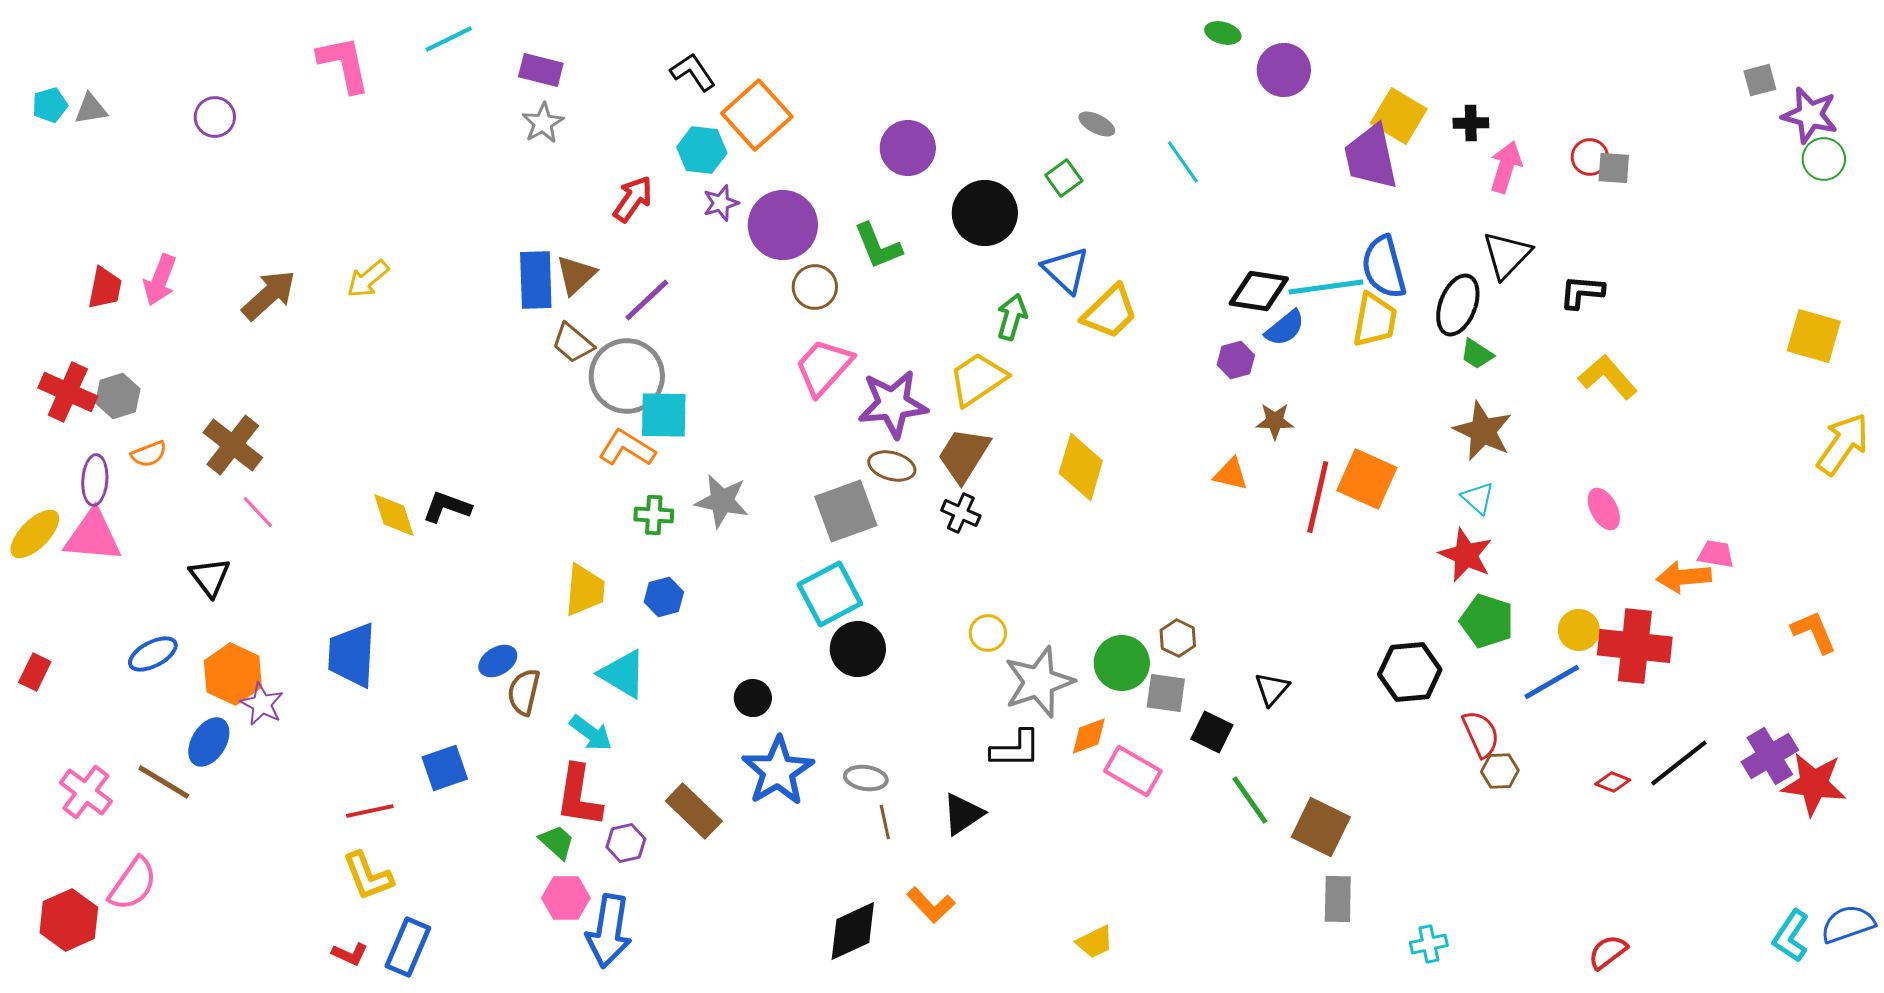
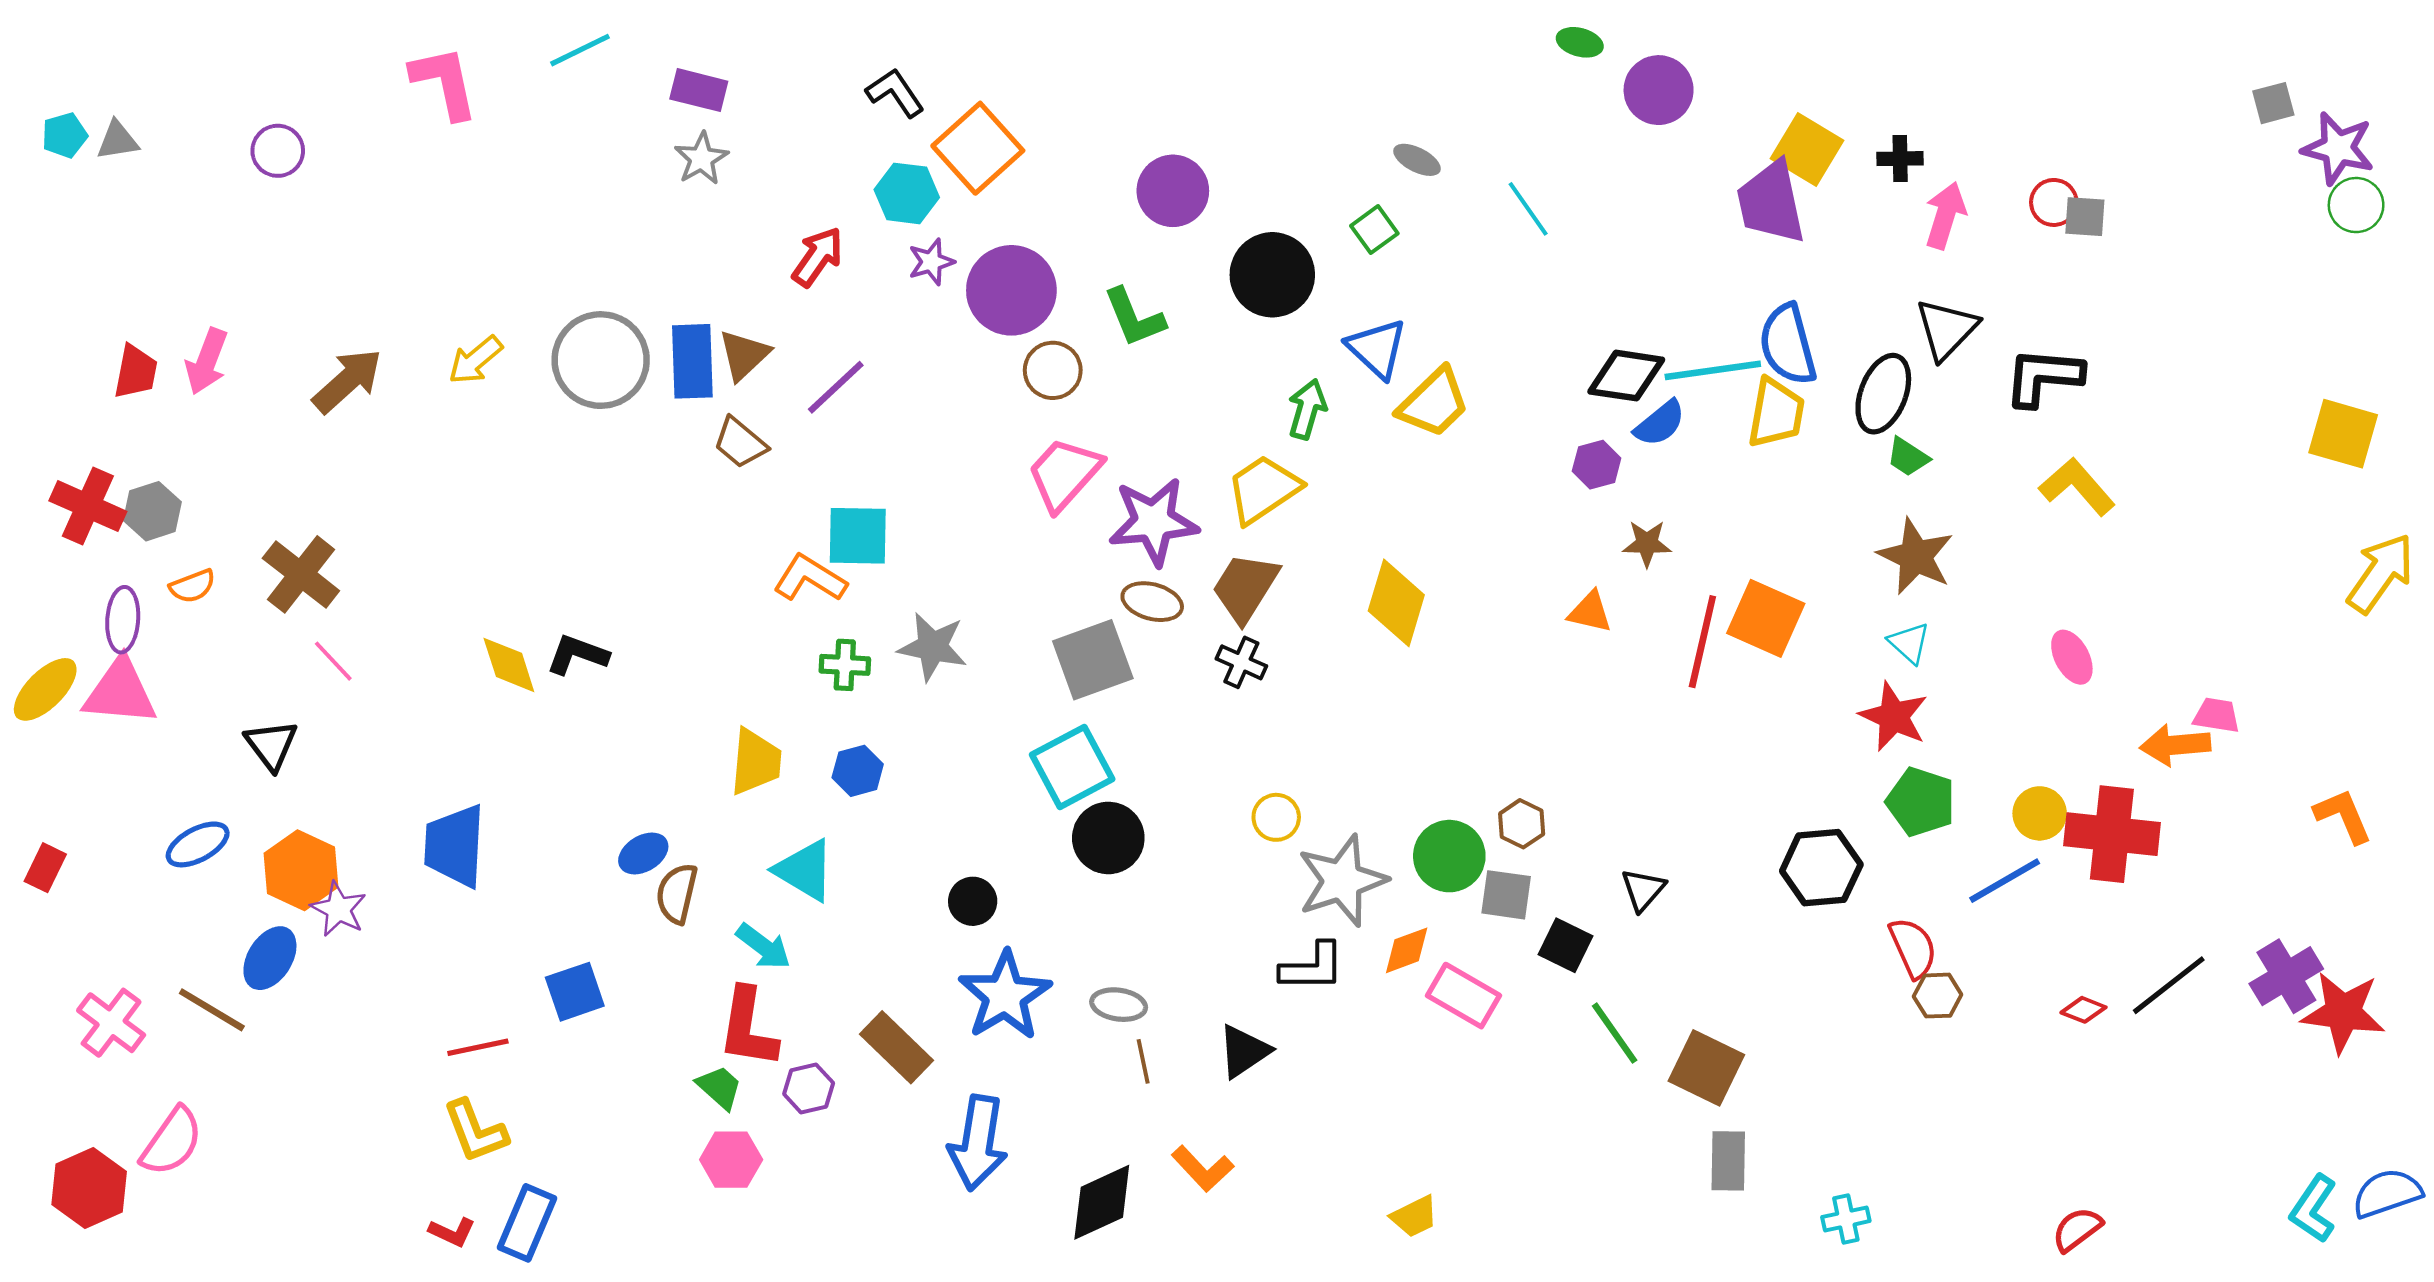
black L-shape: (1582, 292) -> (2043, 377), size x1.4
gray circle: (627, 376) -> (601, 360), moved
blue arrow: (609, 931) -> (978, 1143), moved

